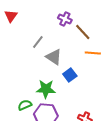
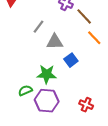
orange line: (93, 53) -> (94, 38), turned 42
gray triangle: (54, 57) -> (55, 42), turned -36

